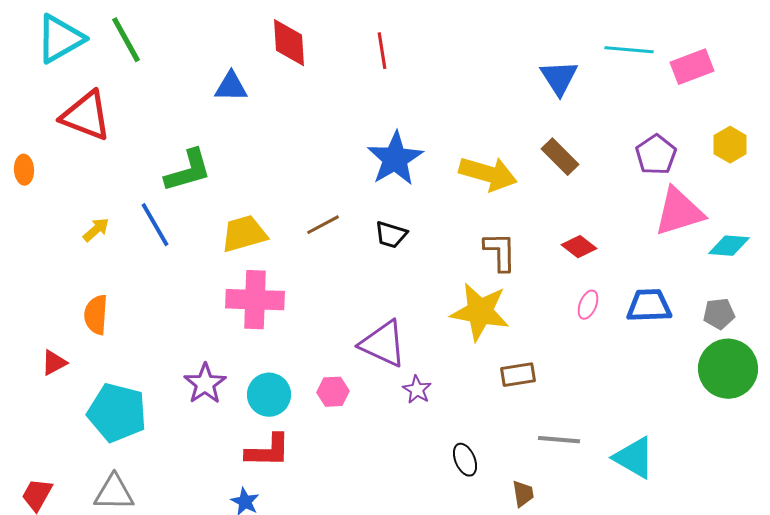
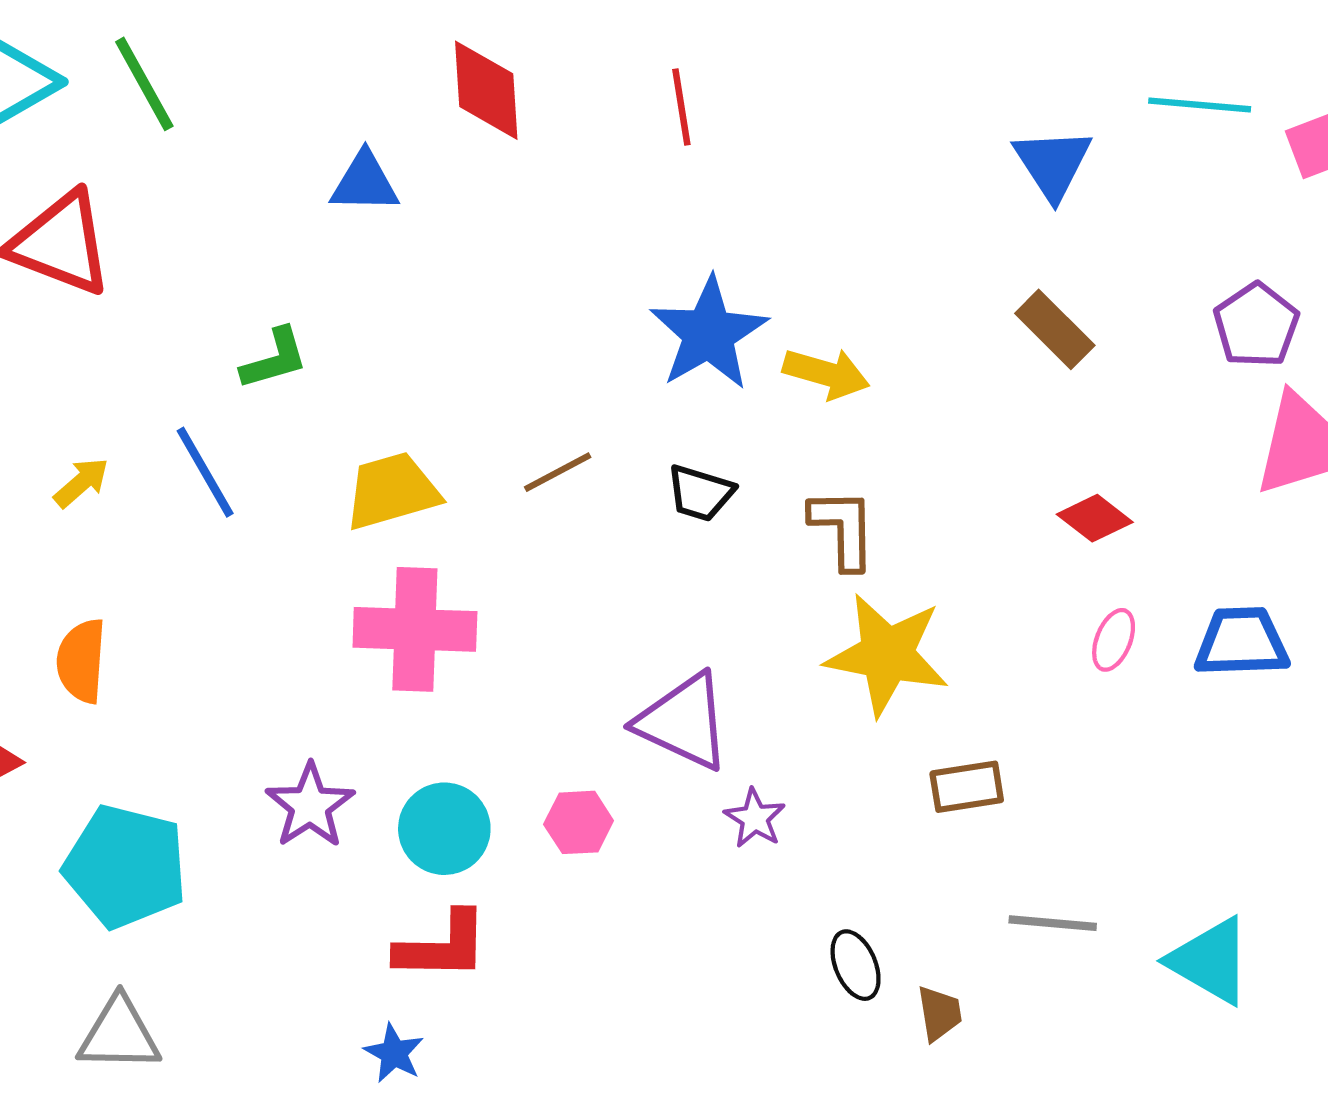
green L-shape: (188, 171) -> (274, 359), size x0.7
yellow arrow: (488, 174) -> (826, 373), moved, size x0.7
brown L-shape: (500, 252) -> (843, 529), moved
brown trapezoid: (523, 494) -> (939, 1013), moved

